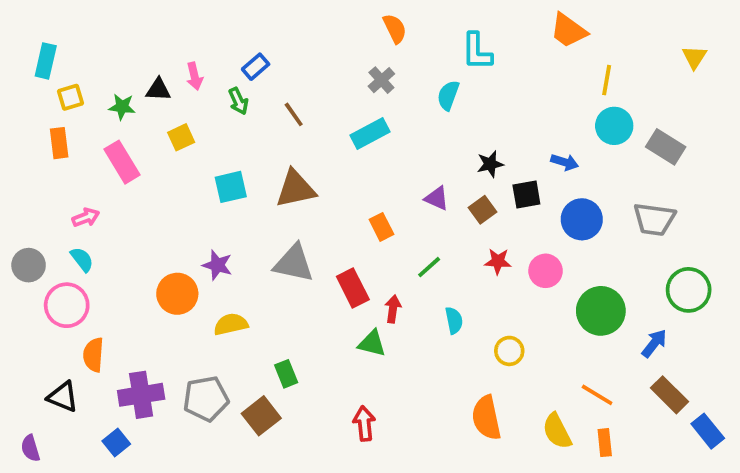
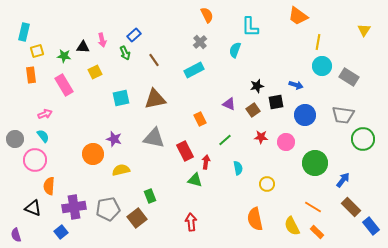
green circle: (689, 290) -> (363, 139), moved
orange rectangle: (605, 443) -> (317, 232), turned -40

